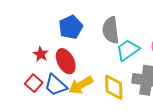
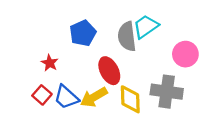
cyan trapezoid: (128, 50) -> (146, 26), moved
red ellipse: (66, 61) -> (109, 71), moved

